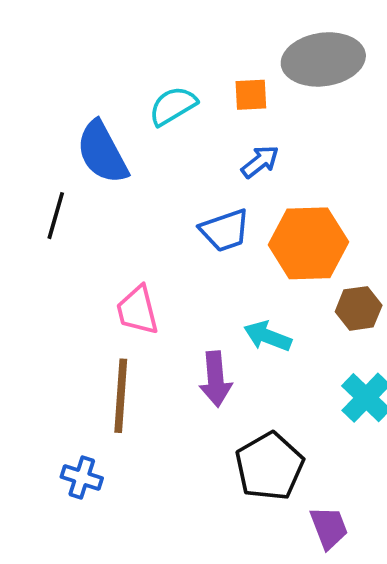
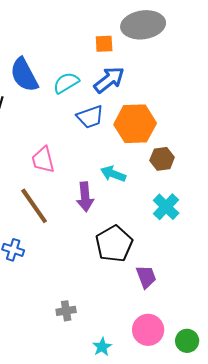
cyan semicircle: (173, 106) -> (66, 83), moved
blue arrow: (260, 162) -> (109, 80), size x1.5
brown line: (121, 396) -> (34, 206), turned -39

